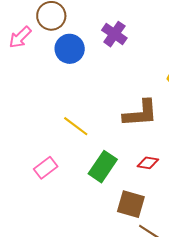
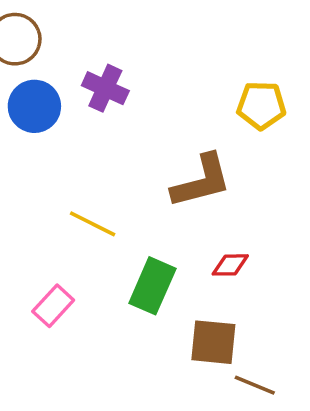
purple cross: (114, 34) -> (105, 88), moved
blue circle: (70, 49) -> (34, 106), moved

